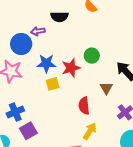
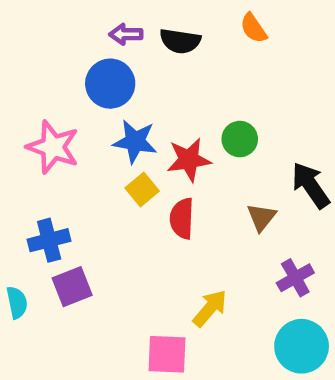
purple arrow: (38, 31) -> (126, 34), moved
blue circle: (21, 44) -> (110, 84), moved
yellow square: (53, 84) -> (142, 190), turned -32
red semicircle: (84, 106) -> (182, 218), moved

